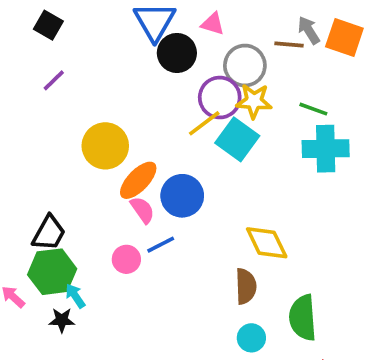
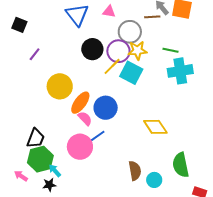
black circle: (177, 53) -> (92, 49), moved
purple line: (54, 80) -> (35, 54), moved
pink circle: (126, 259) -> (80, 147), size x1.6
brown semicircle: (246, 286) -> (135, 171), moved

